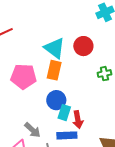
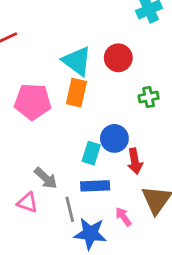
blue circle: (56, 100) -> (114, 138), moved
red arrow: (78, 120) -> (135, 161), moved

